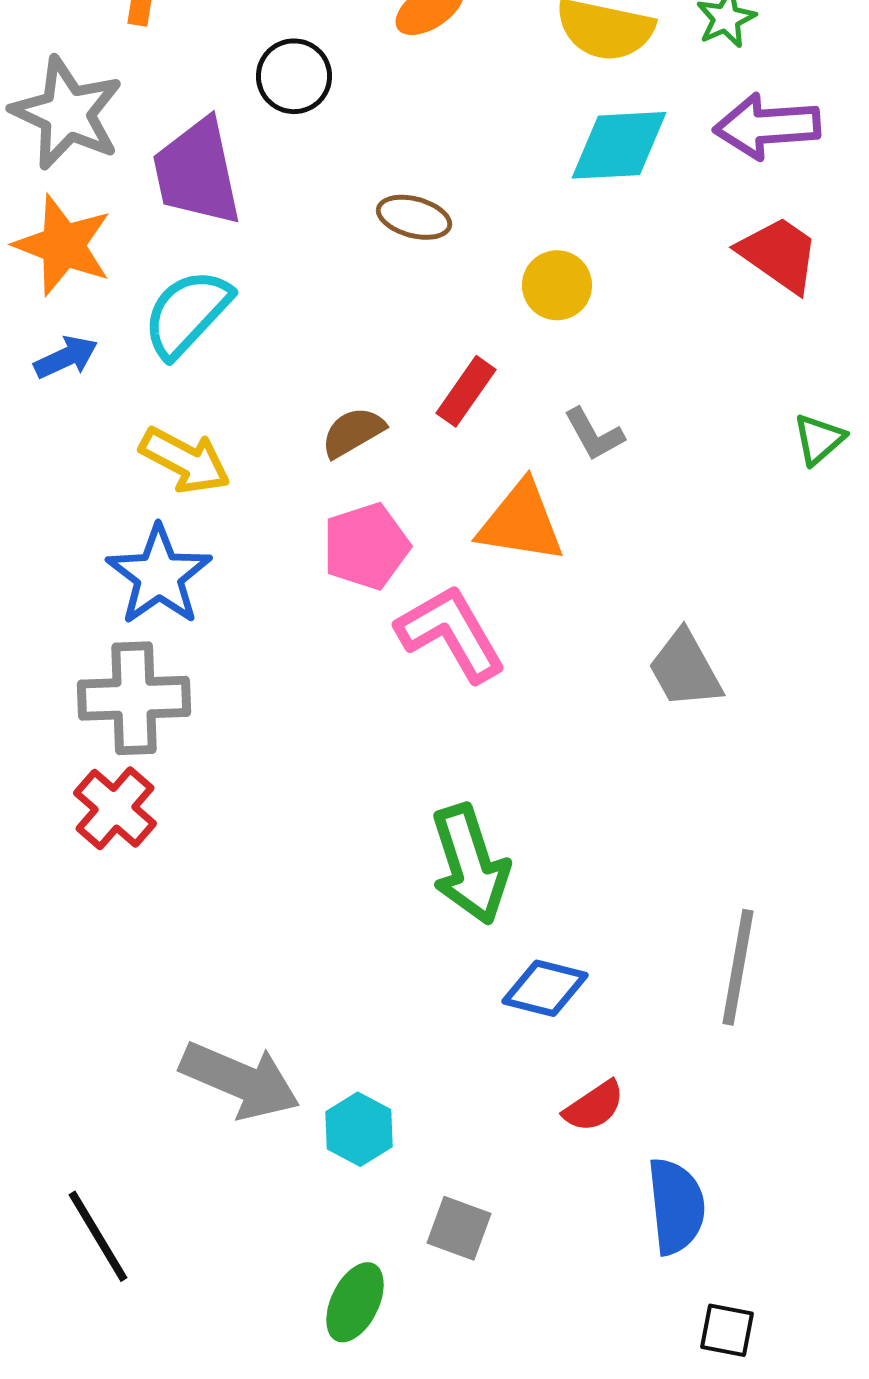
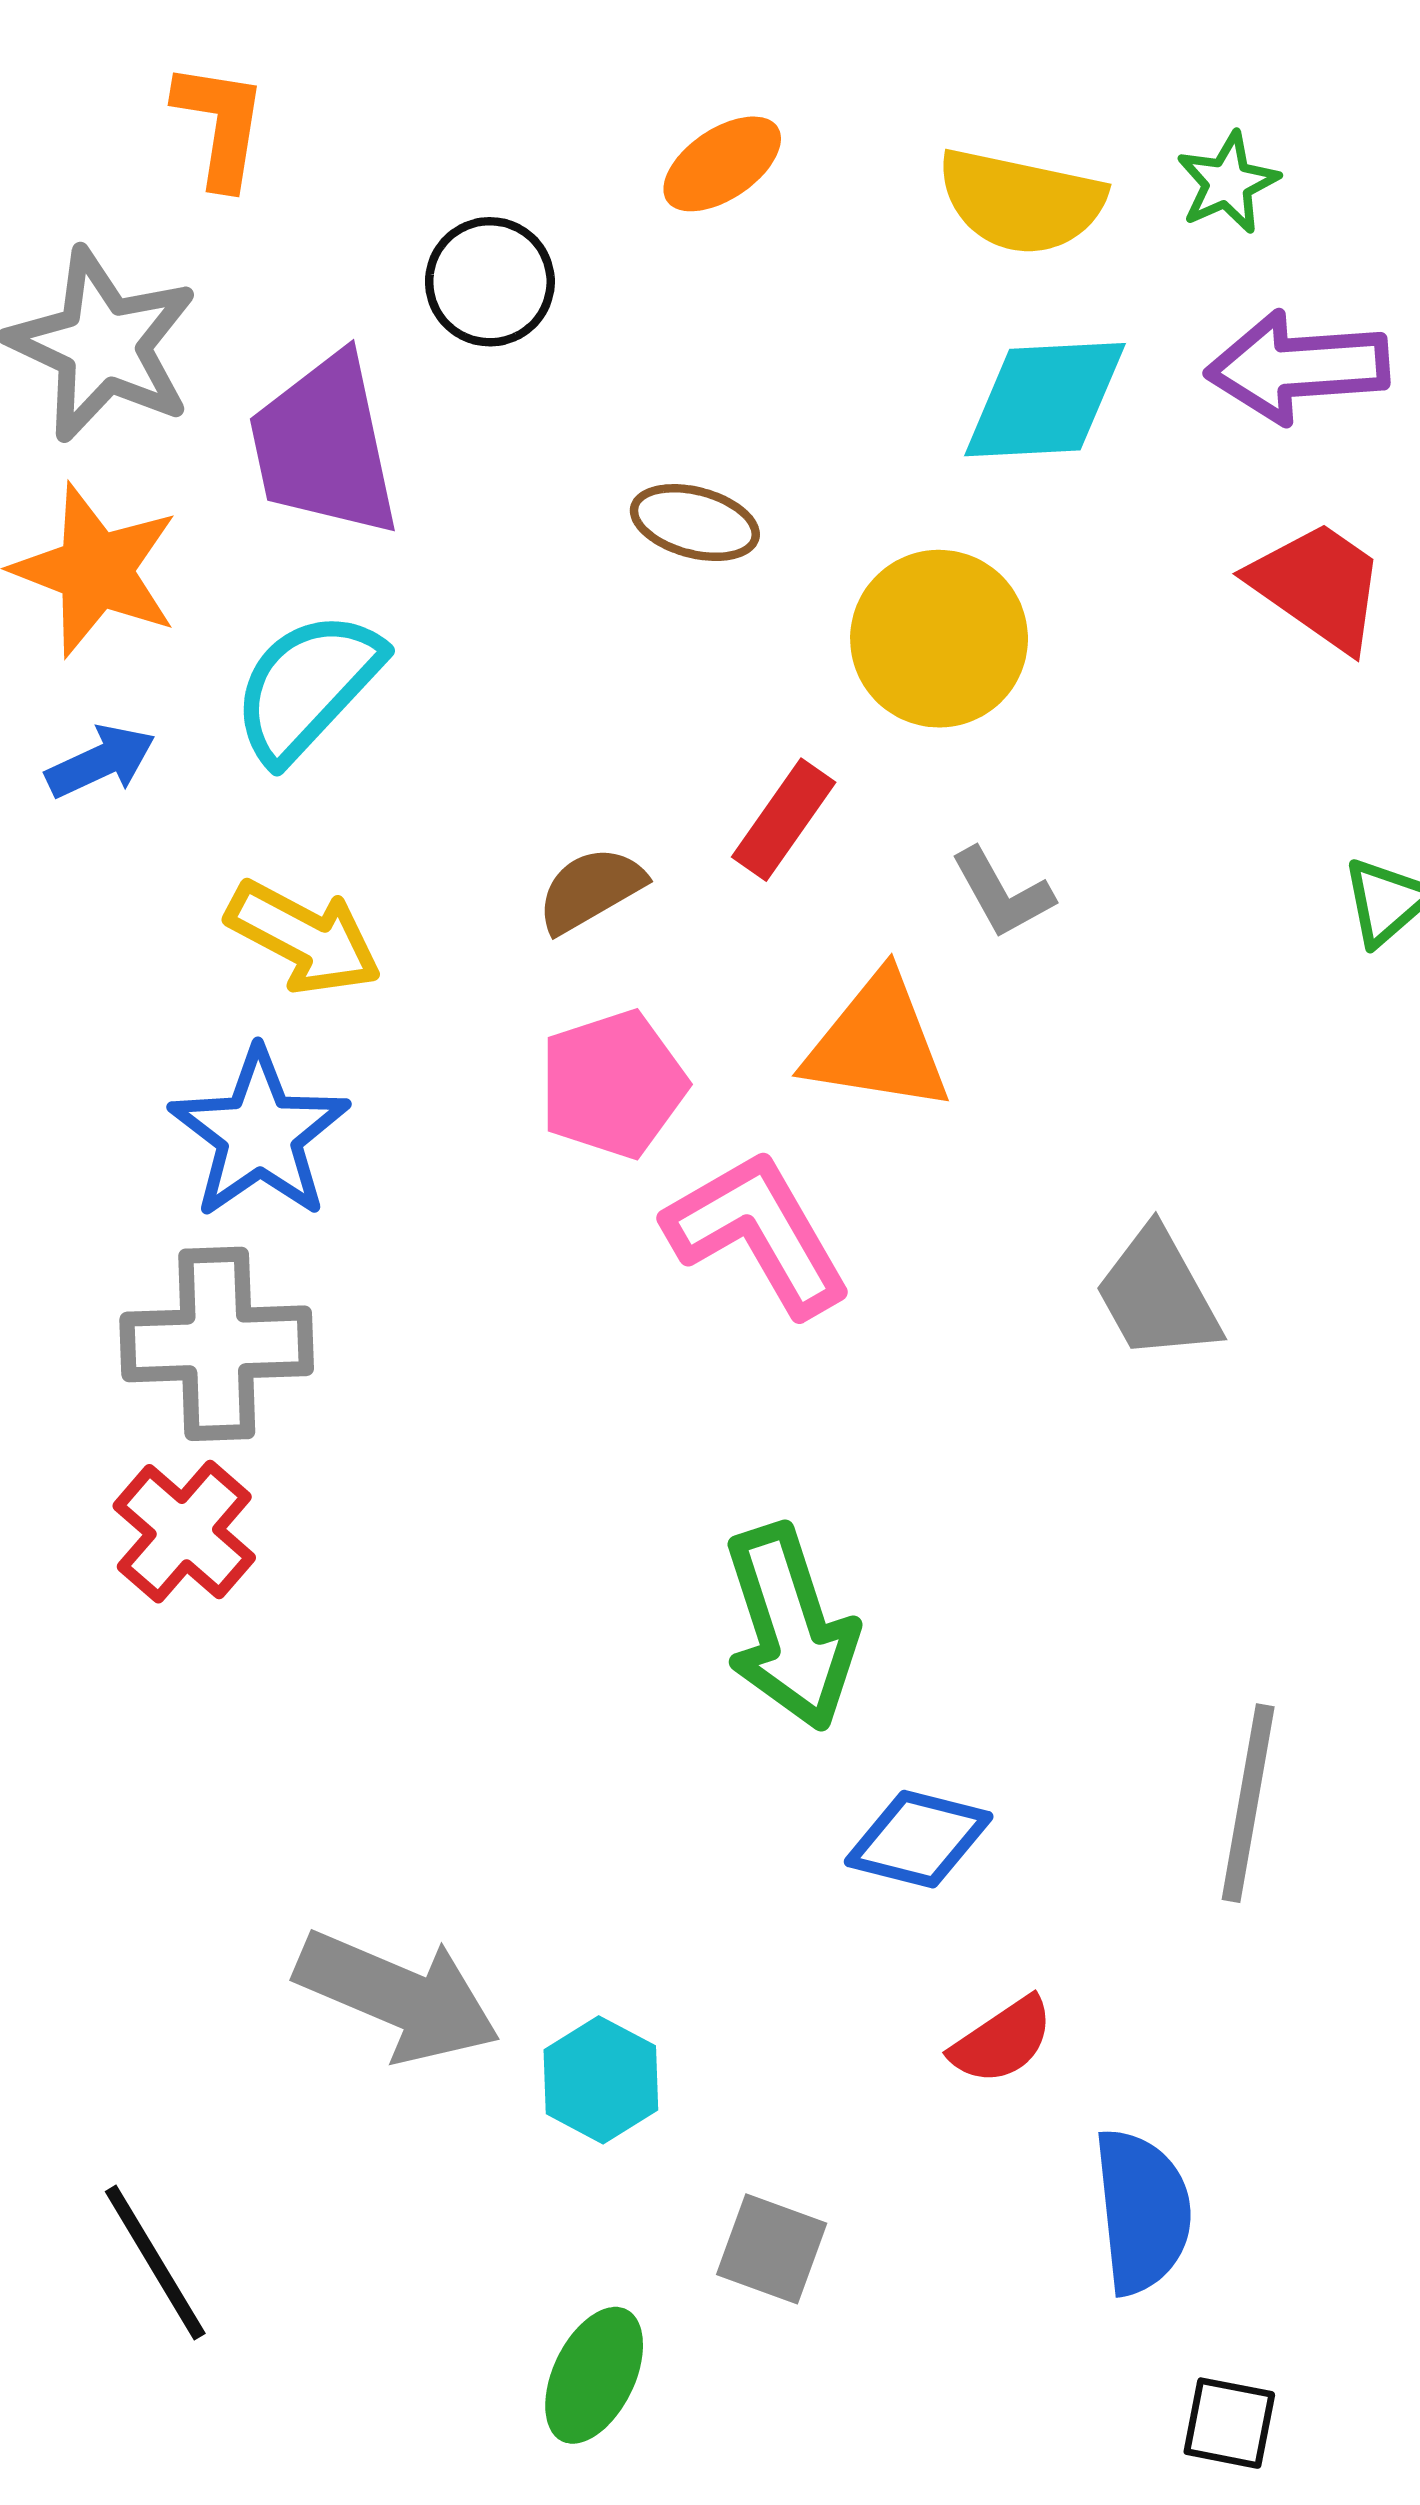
yellow circle: (557, 285) -> (939, 639), size x1.5

